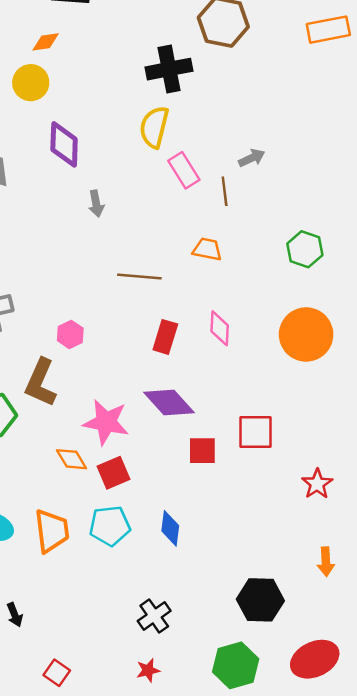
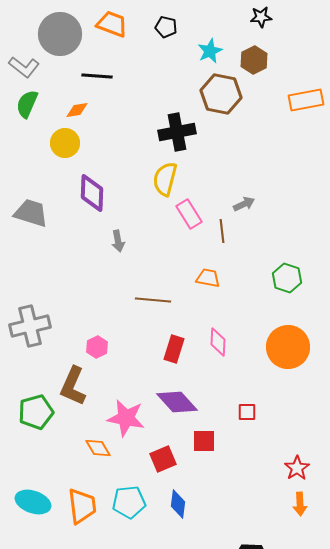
red square: (255, 432) -> (247, 412), moved, size x0.6
red square: (113, 473) -> (163, 459), moved
orange arrow: (326, 562) -> (300, 504), moved

